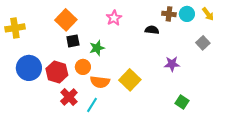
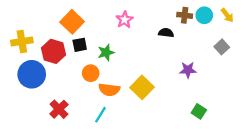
yellow cross: (15, 28) -> (22, 42), moved
red hexagon: (57, 72) -> (54, 51), moved
red cross: (69, 97) -> (59, 109), moved

